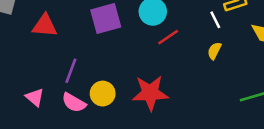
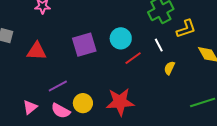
white line: (215, 20) -> (159, 45), moved
purple line: (71, 71) -> (58, 86), turned 42
pink triangle: (35, 97) -> (30, 107), turned 42

